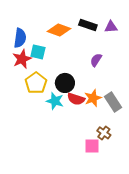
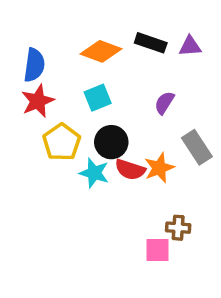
cyan square: (38, 52) -> (98, 98), moved, turned -35
gray rectangle: (113, 102) -> (197, 147), moved
brown cross: (104, 133) -> (178, 228), turned -32

